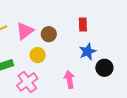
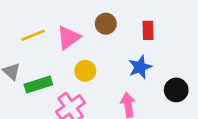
brown circle: (49, 34) -> (106, 24), moved
blue star: (88, 52) -> (140, 67), moved

